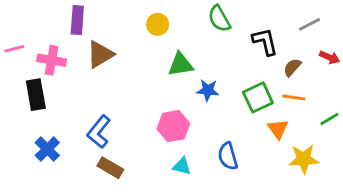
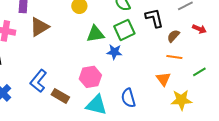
green square: (258, 97) -> (124, 30), moved
cyan triangle: (182, 166) -> (96, 105), size x1.6
brown rectangle: (110, 168) -> (60, 96), moved

